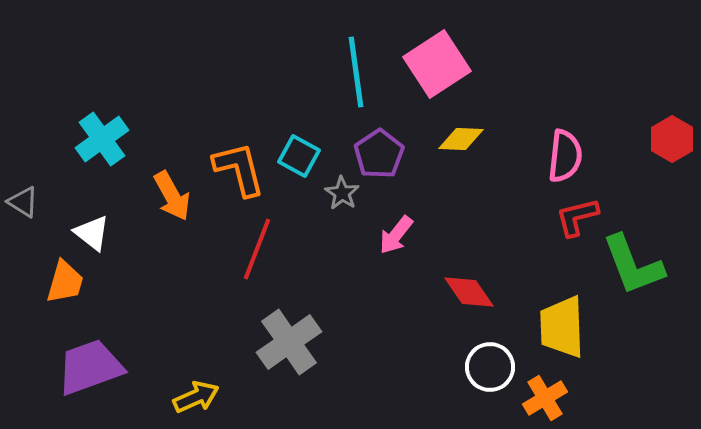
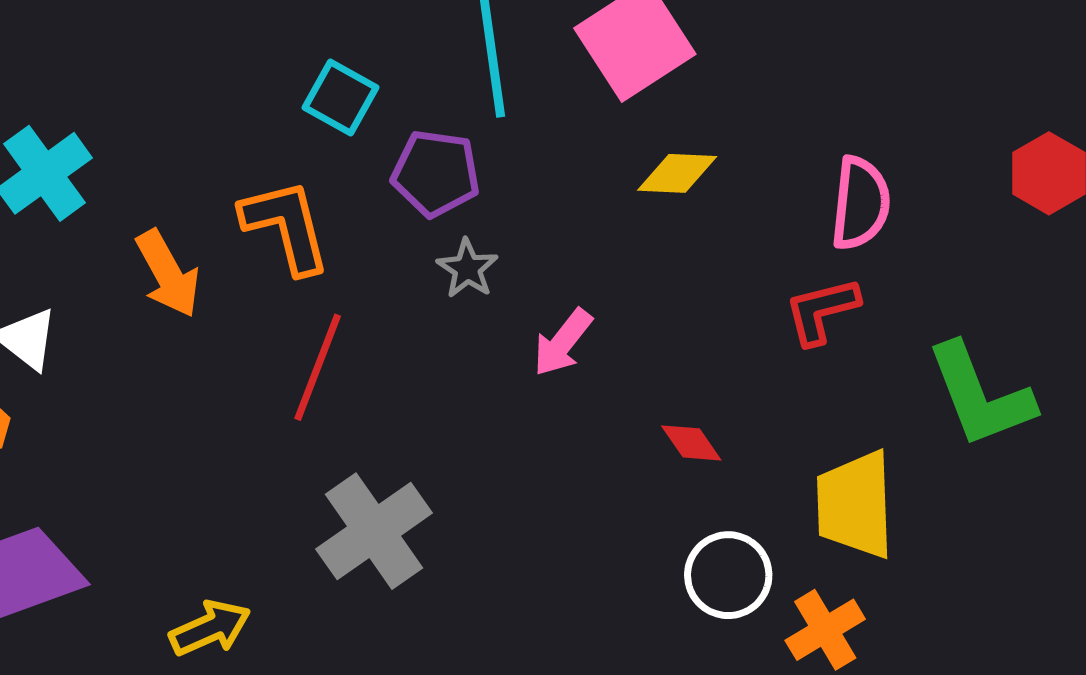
purple pentagon: (379, 154) -> (436, 173), moved, turned -30
cyan square: (299, 156) -> (341, 98), moved
red L-shape: (577, 217) -> (822, 311), moved
red diamond: (469, 292) -> (691, 443), size x0.7

